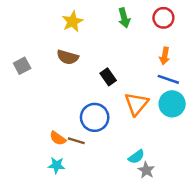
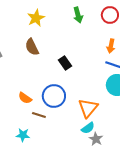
brown semicircle: (68, 57) -> (32, 47), turned 48
orange triangle: (136, 104) -> (88, 108), moved
orange semicircle: (58, 138) -> (25, 98), moved

